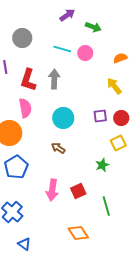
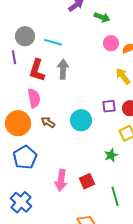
gray circle: (22, 38) -> (25, 36), moved
cyan line: (62, 49) -> (53, 42), moved
pink circle: (85, 53) -> (111, 43), moved
cyan circle: (63, 118) -> (81, 120), moved
brown arrow: (58, 148) -> (48, 122), moved

